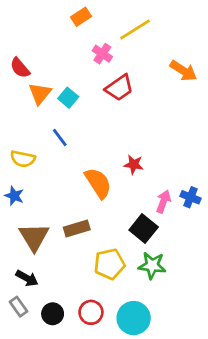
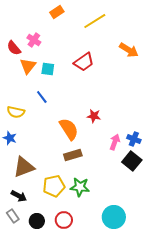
pink cross: (102, 54) -> (34, 40), moved
cyan square: (68, 98) -> (48, 69), turned -32
brown rectangle: (77, 228) -> (73, 155), moved
black square: (144, 228) -> (132, 161), moved
brown triangle: (34, 237) -> (24, 167), turned 40
yellow pentagon: (109, 264) -> (54, 186), moved
green star: (152, 265) -> (80, 187), moved
cyan circle: (134, 318) -> (114, 217), moved

